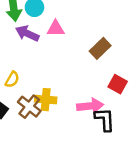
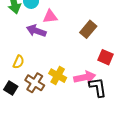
purple arrow: (27, 33) -> (36, 31), moved
yellow cross: (46, 100) -> (58, 76), moved, turned 30

